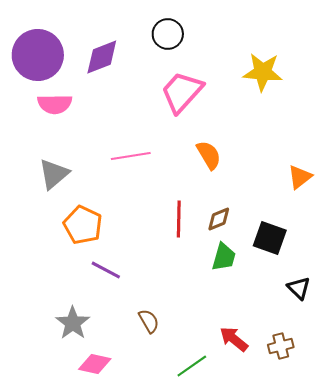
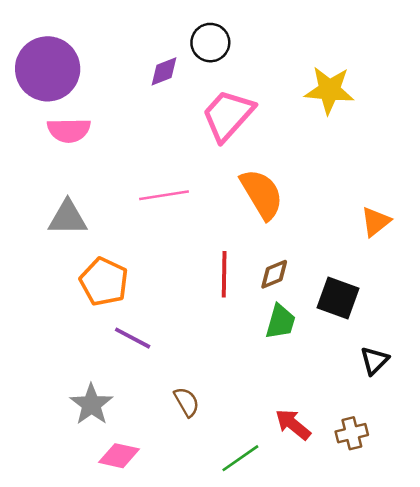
purple diamond: (102, 57) -> (164, 71), moved, size x0.7
orange semicircle: (209, 155) -> (262, 194), size x1.4
gray triangle: (54, 174) -> (68, 218), turned 40
black triangle: (299, 288) -> (374, 361), turned 30

